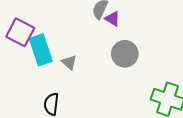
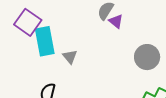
gray circle: (125, 54) -> (147, 57), moved

